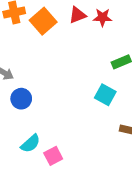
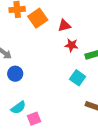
red triangle: (77, 15) -> (64, 26), moved
red star: (102, 17) -> (72, 45), moved

